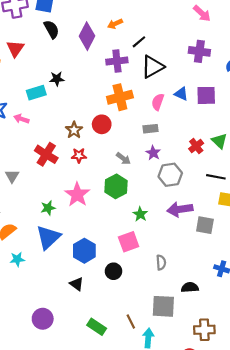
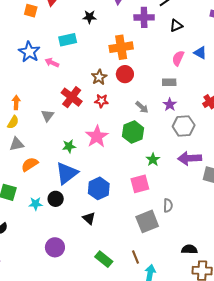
black triangle: (153, 67) -> (176, 26), size x0.6
black star: (57, 79) -> (89, 17), moved
orange cross: (120, 97) -> (121, 47), moved
gray triangle: (12, 176) -> (48, 116), moved
cyan star: (17, 259) -> (36, 204), moved
black circle: (113, 271) -> (56, 199), moved
black semicircle: (190, 287) -> (189, 249), moved
gray square: (163, 306) -> (147, 221), moved, turned -30

